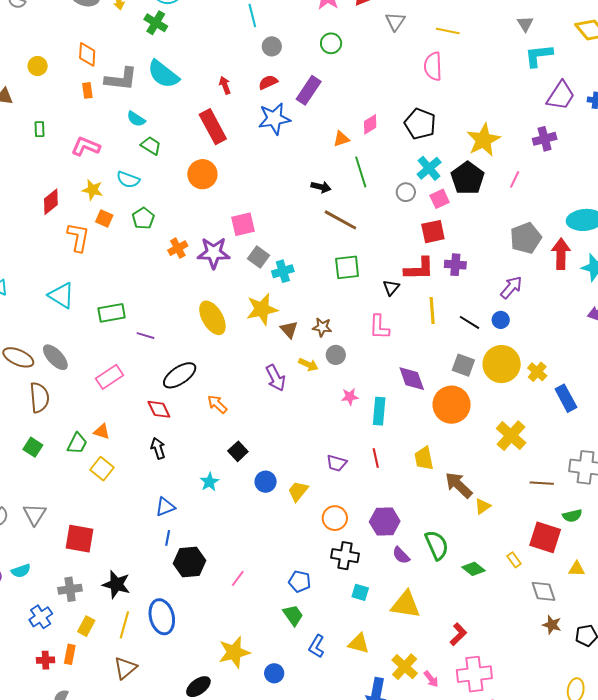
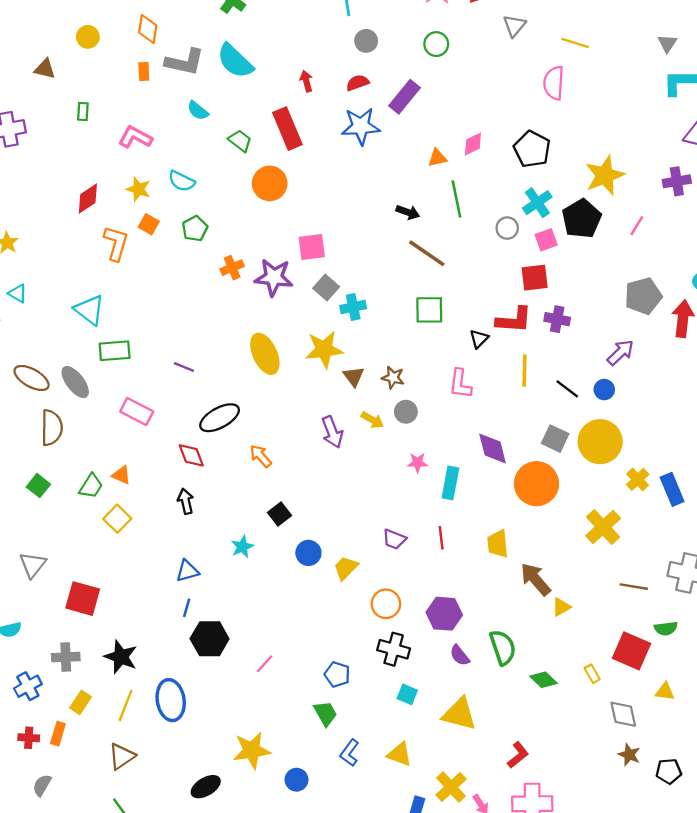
green trapezoid: (151, 146) -> (240, 141), moved
green rectangle: (112, 313) -> (115, 351), moved
yellow cross: (537, 372) -> (638, 479), moved
pink rectangle: (109, 377) -> (137, 411), turned 56

